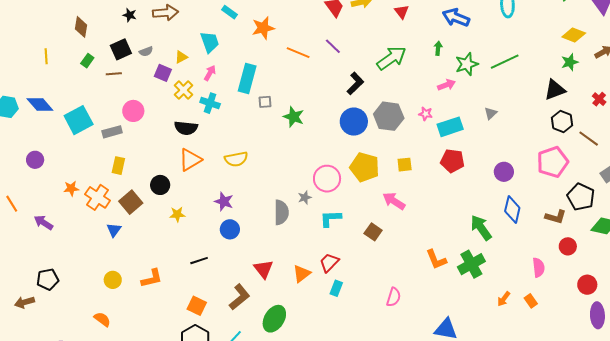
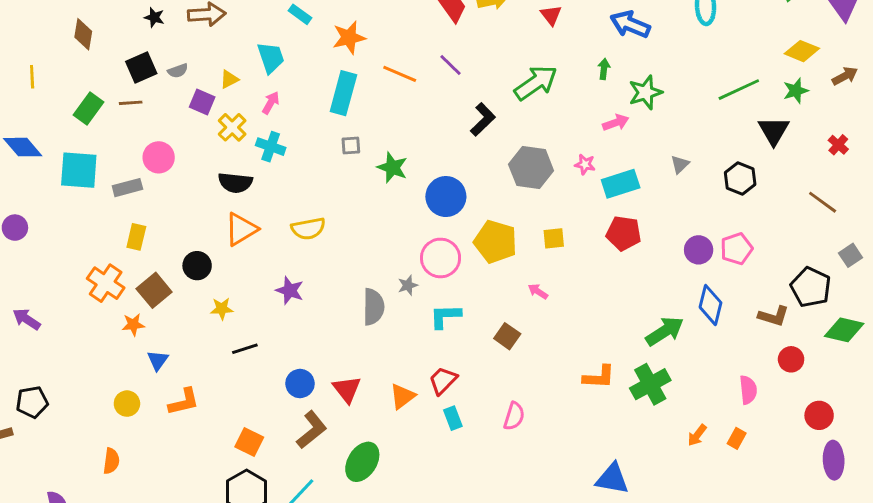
green rectangle: (87, 61) -> (89, 109), moved, size x1.5
green line: (505, 62) -> (739, 90), moved
cyan rectangle: (247, 79) -> (343, 93), moved
black triangle: (555, 90) -> (774, 131), turned -40
cyan square: (79, 120) -> (79, 170), turned 32
blue circle: (354, 122) -> (446, 197), moved
black hexagon: (562, 122) -> (740, 179), moved
pink pentagon: (553, 162) -> (736, 249), moved, size x0.7
orange star: (71, 188) -> (133, 325), moved
pink arrow: (394, 201) -> (538, 291), size x0.6
green arrow: (481, 228) -> (665, 331), turned 92
blue circle: (230, 229) -> (300, 384), moved
blue triangle: (114, 230) -> (158, 360), moved
orange L-shape: (436, 259) -> (599, 377), turned -65
black line: (199, 261) -> (245, 349), moved
cyan rectangle: (336, 288) -> (453, 418), turned -42
pink semicircle: (394, 297) -> (514, 416), moved
orange rectangle: (531, 301) -> (737, 438), turned 64
orange semicircle: (102, 319) -> (111, 461), turned 60

